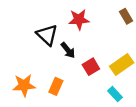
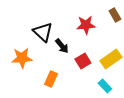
red star: (79, 20) -> (86, 25), moved
orange star: (24, 85) -> (22, 58), moved

